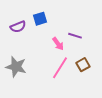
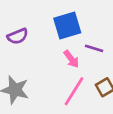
blue square: (40, 19) -> (67, 25), moved, size x1.5

